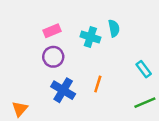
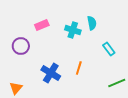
purple circle: (53, 57) -> (21, 46), moved
cyan rectangle: (144, 69) -> (109, 49), moved

